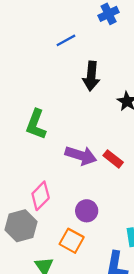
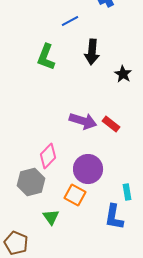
green L-shape: (36, 124) -> (46, 57), moved
purple circle: (87, 211) -> (88, 169), size x1.5

